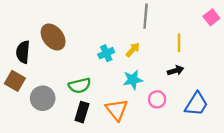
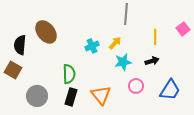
pink square: (211, 17) -> (183, 29), moved
cyan star: (133, 80) -> (123, 62), moved
green semicircle: (80, 86) -> (69, 74), turned -78
gray circle: (43, 98) -> (37, 96), moved

